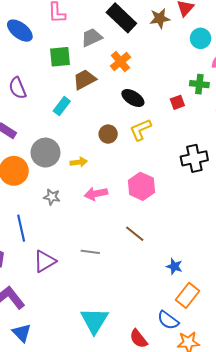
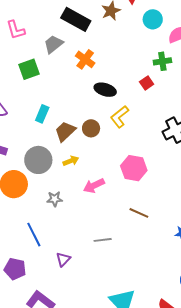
brown trapezoid: (85, 79) -> (65, 131), moved
purple triangle: (45, 261) -> (63, 259), size x0.7

